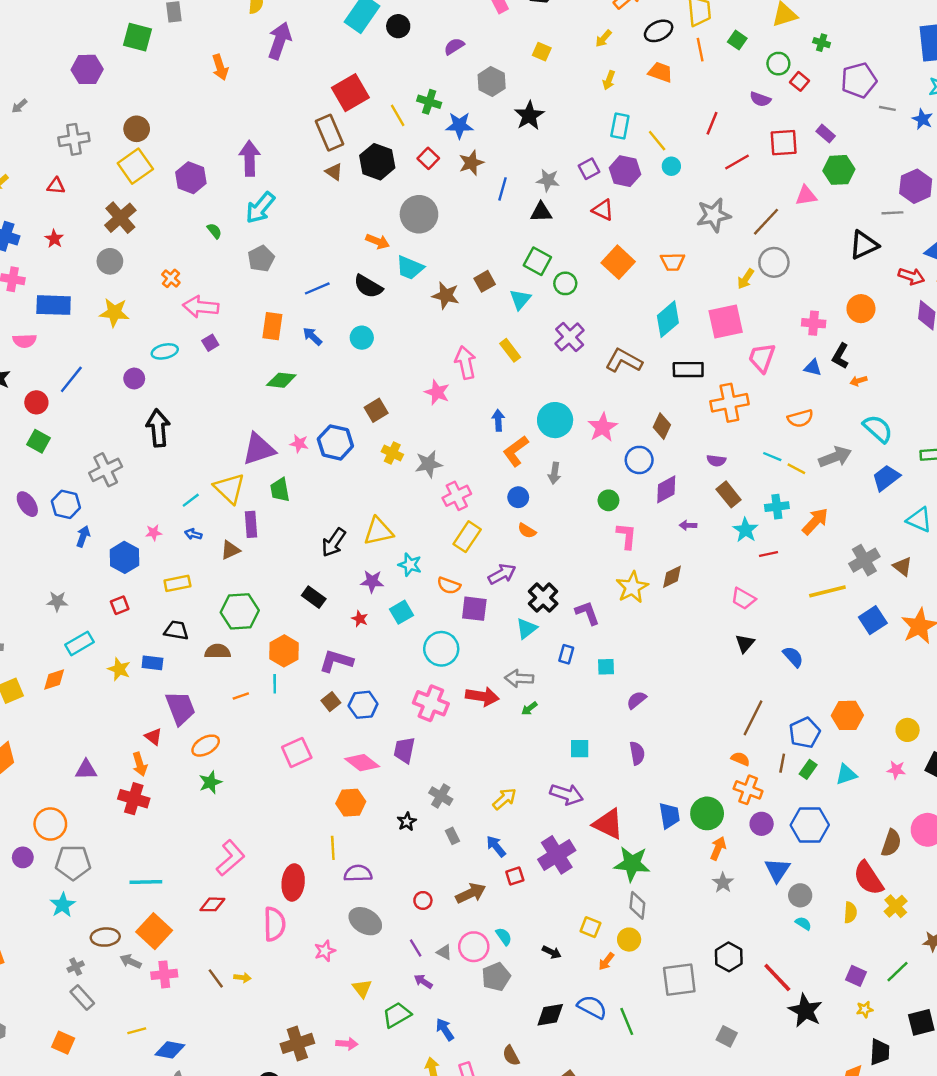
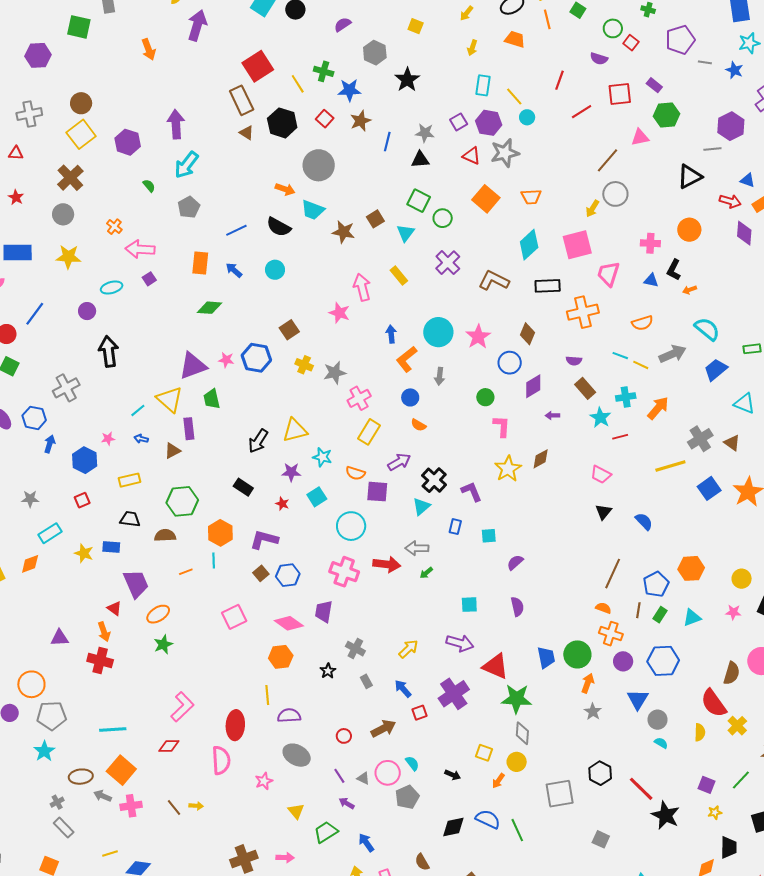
gray star: (713, 215) -> (505, 153), moved

